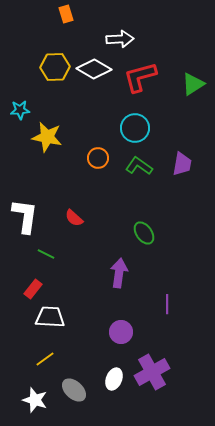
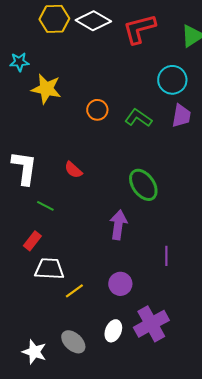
cyan circle: (135, 128) -> (172, 80), moved
green ellipse: (144, 233) -> (143, 185), size x1.4
yellow line: (45, 359) -> (74, 291), moved

